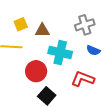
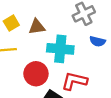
red L-shape: (83, 79) -> (74, 81), moved

